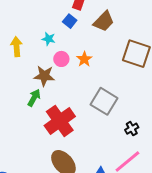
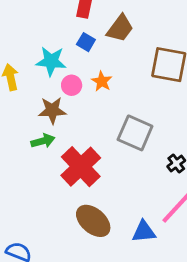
blue square: (70, 21) -> (86, 42), moved
cyan star: (49, 39) -> (51, 61), size x1.6
green arrow: (34, 98) -> (43, 141), turned 54

